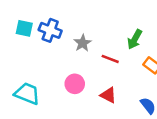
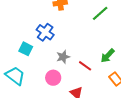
cyan square: (24, 28) -> (26, 49), moved
gray star: (83, 43) -> (63, 57), moved

